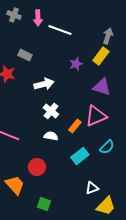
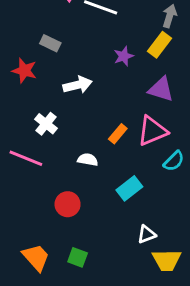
white cross: (51, 111) -> (46, 124), moved
orange rectangle: (75, 126) -> (118, 134), moved
cyan semicircle: (107, 147) -> (174, 161), moved
orange trapezoid: (15, 185) -> (36, 257), moved
yellow trapezoid: (106, 206) -> (167, 260), turned 45

